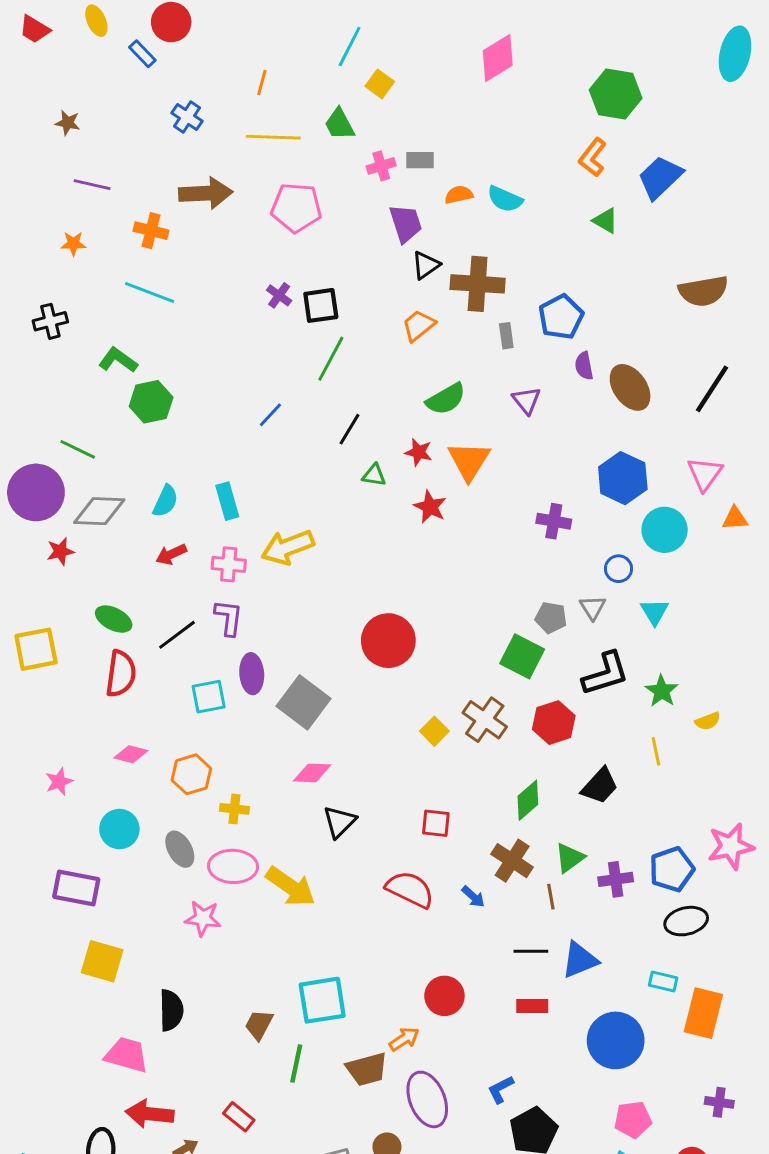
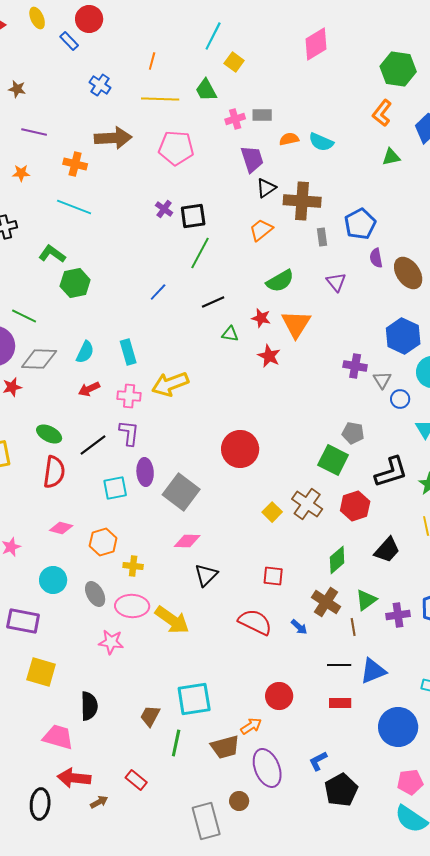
green triangle: (606, 221) -> (391, 157), turned -42
black line: (350, 429) -> (213, 302), turned 35
gray triangle: (593, 608) -> (382, 380), moved

